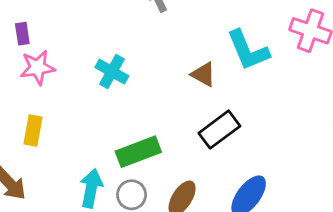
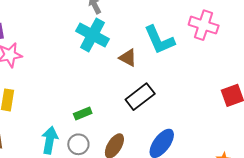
cyan cross: (112, 72) -> (92, 35), moved, size x1.4
green rectangle: (138, 152) -> (83, 113), size x0.6

